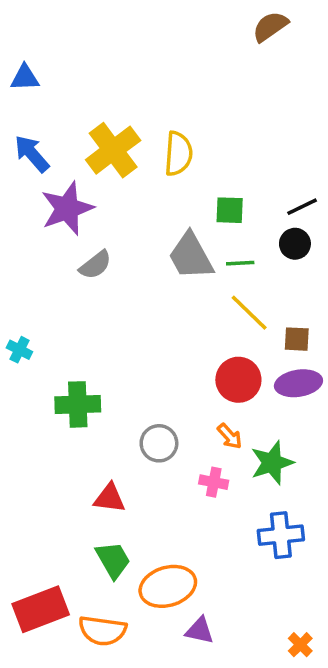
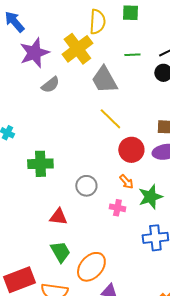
yellow cross: (113, 150) -> (77, 49), moved
green square: (230, 210) -> (130, 13), moved
green line: (240, 263) -> (132, 55), moved
yellow line: (249, 313) -> (110, 119), moved
orange ellipse: (168, 586) -> (91, 267), turned -32

